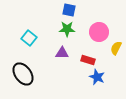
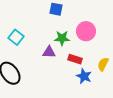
green star: (67, 29) -> (62, 38), moved
yellow semicircle: (116, 48) -> (103, 64), moved

